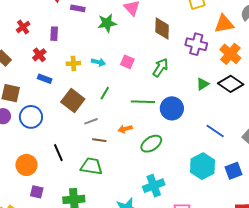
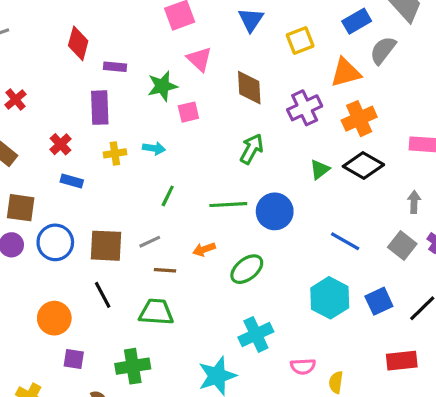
red cross: (23, 27) -> (15, 99), moved
purple rectangle: (54, 34) -> (100, 108), moved, size x1.5
purple cross: (196, 44) -> (305, 108), turned -35
orange cross: (230, 54) -> (359, 119), turned 30
pink square: (127, 62) -> (188, 112), moved, turned -32
brown square: (73, 100) -> (106, 246), moved, turned -30

